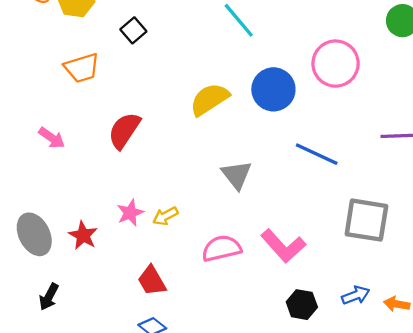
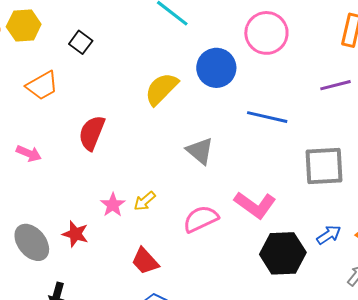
black hexagon: (302, 305) -> (283, 253), size x1.6

